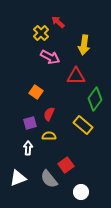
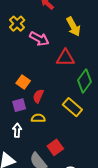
yellow cross: (41, 33) -> (17, 24), moved
yellow arrow: (84, 45) -> (73, 27), turned -36
orange square: (36, 92) -> (23, 82), moved

